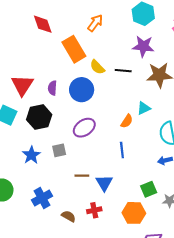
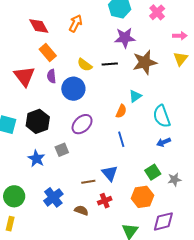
red diamond: (43, 24) -> (39, 26), moved
orange rectangle: (74, 49) -> (48, 52), moved, size x0.7
red triangle: (22, 85) -> (24, 76), moved
purple semicircle: (52, 88) -> (51, 76), moved
brown line: (82, 176) -> (88, 182), moved

